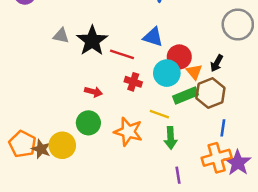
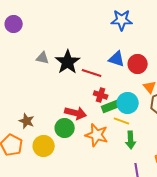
red circle: (179, 57) -> (138, 64), moved
cyan circle: (167, 73) -> (128, 103), moved
red arrow: (93, 92) -> (76, 113), moved, size x1.5
green rectangle: (186, 95) -> (112, 106), moved
brown star: (41, 149) -> (27, 121), moved

